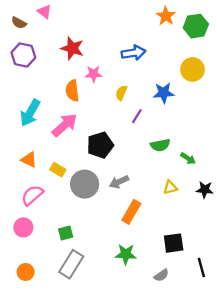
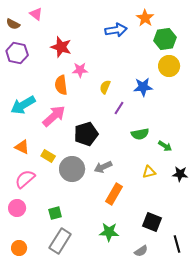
green hexagon: (196, 26) -> (165, 39), moved
blue arrow: (134, 53) -> (116, 30), moved
cyan arrow: (30, 113) -> (23, 105), turned 30
black square: (174, 243) -> (152, 222), turned 30

